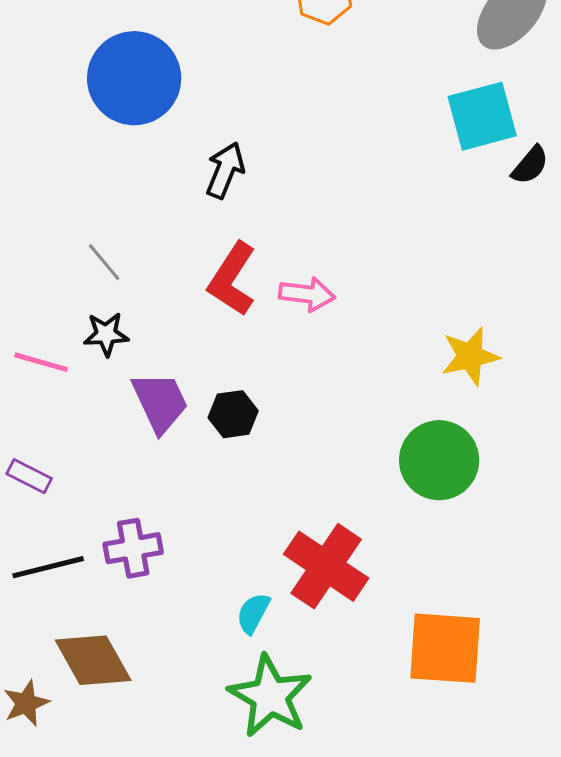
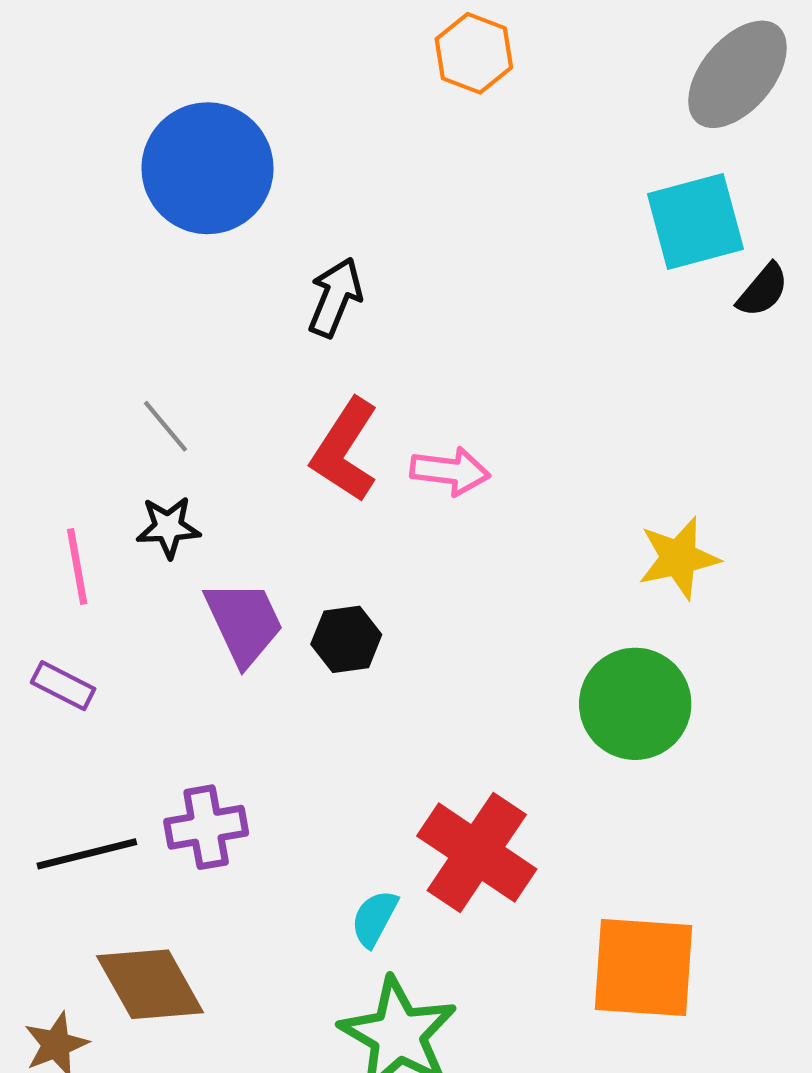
pink line: (41, 362) -> (77, 566), turned 64
purple rectangle: (29, 476) -> (63, 686), moved

